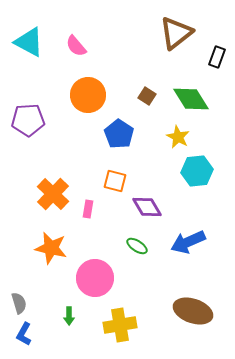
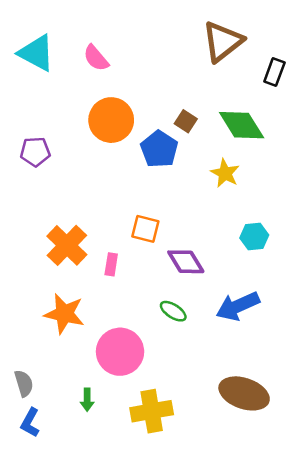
purple pentagon: (28, 120) -> (35, 152), size x0.7
blue pentagon: (119, 134) -> (159, 149), moved
cyan hexagon: (197, 171) -> (254, 236), moved, size x0.7

